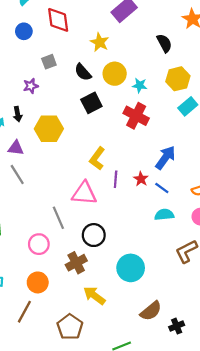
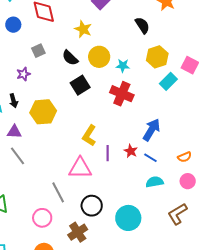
cyan circle: (131, 268) -> (128, 218), moved

